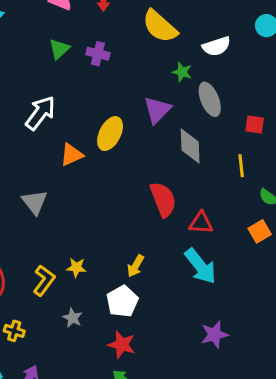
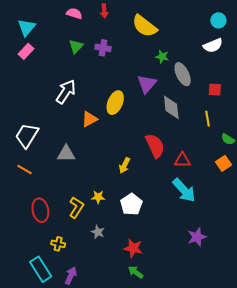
white semicircle: (217, 46) -> (213, 46), moved
gray triangle: (35, 202) -> (66, 154), turned -48
yellow arrow: (136, 266) -> (124, 165), moved
white pentagon: (122, 301) -> (131, 204), moved

